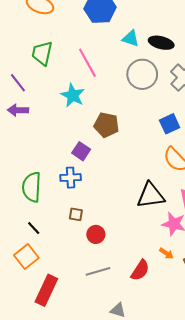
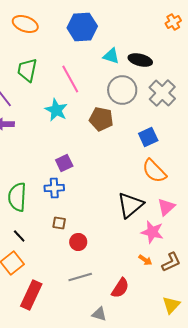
brown pentagon: (106, 125) -> (101, 119), moved
purple square: (81, 151) -> (64, 163), turned 30
black triangle: (151, 195) -> (130, 205), turned -32
red semicircle: (140, 270) -> (120, 288), moved

